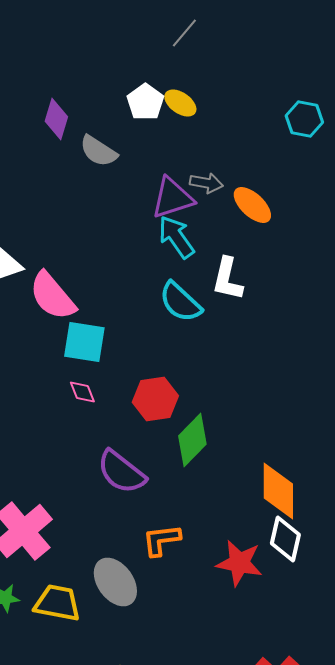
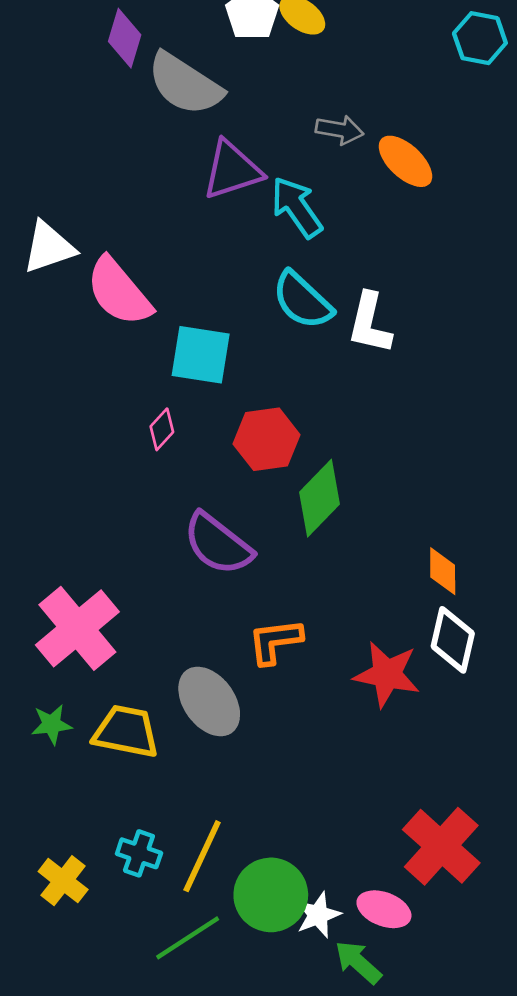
gray semicircle: (98, 151) -> (185, 84), size x1.4
purple triangle: (172, 198) -> (232, 170), moved
white L-shape: (227, 279) -> (370, 323), moved
cyan square: (84, 342) -> (201, 355), moved
pink diamond: (82, 392) -> (162, 429), turned 64
orange diamond: (278, 491) -> (443, 571), size x0.6

